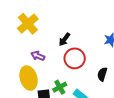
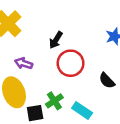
black semicircle: (102, 74) -> (107, 81), turned -56

